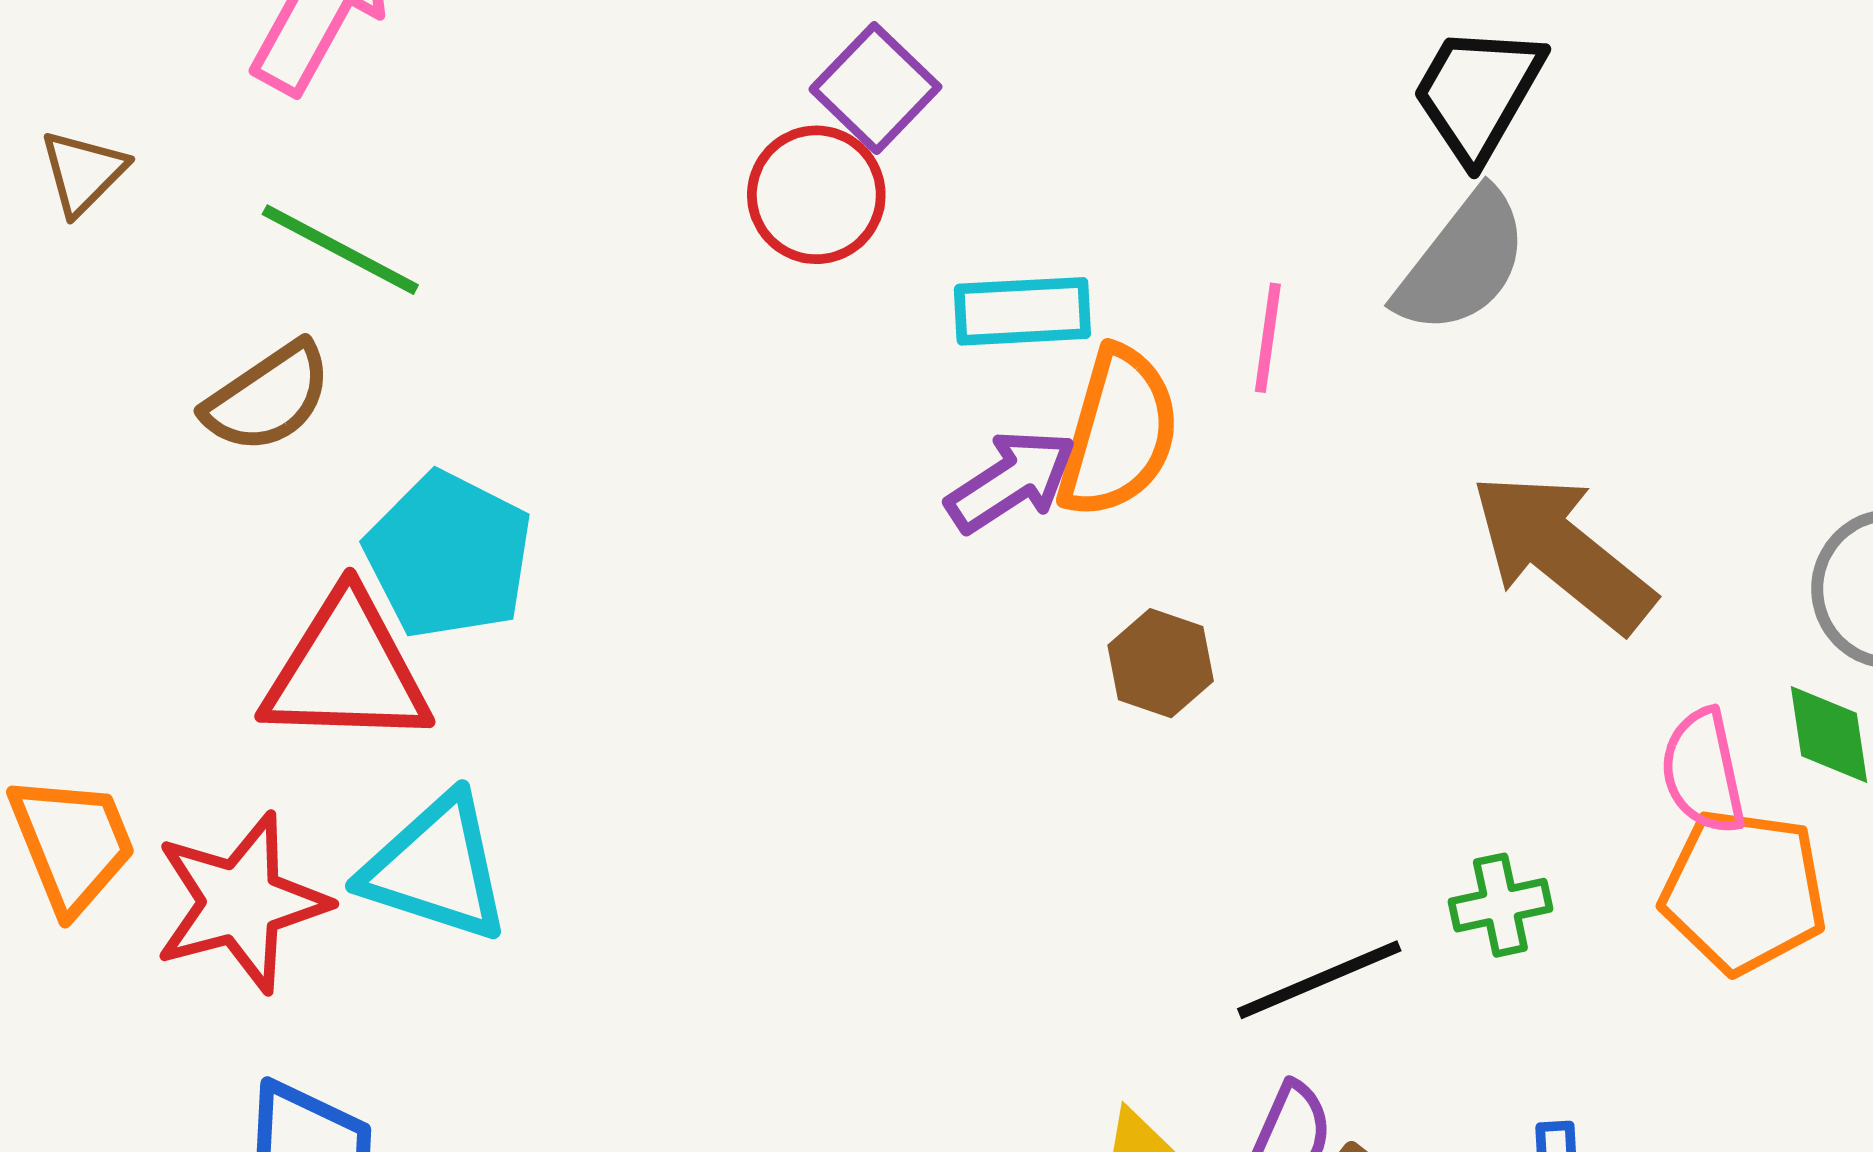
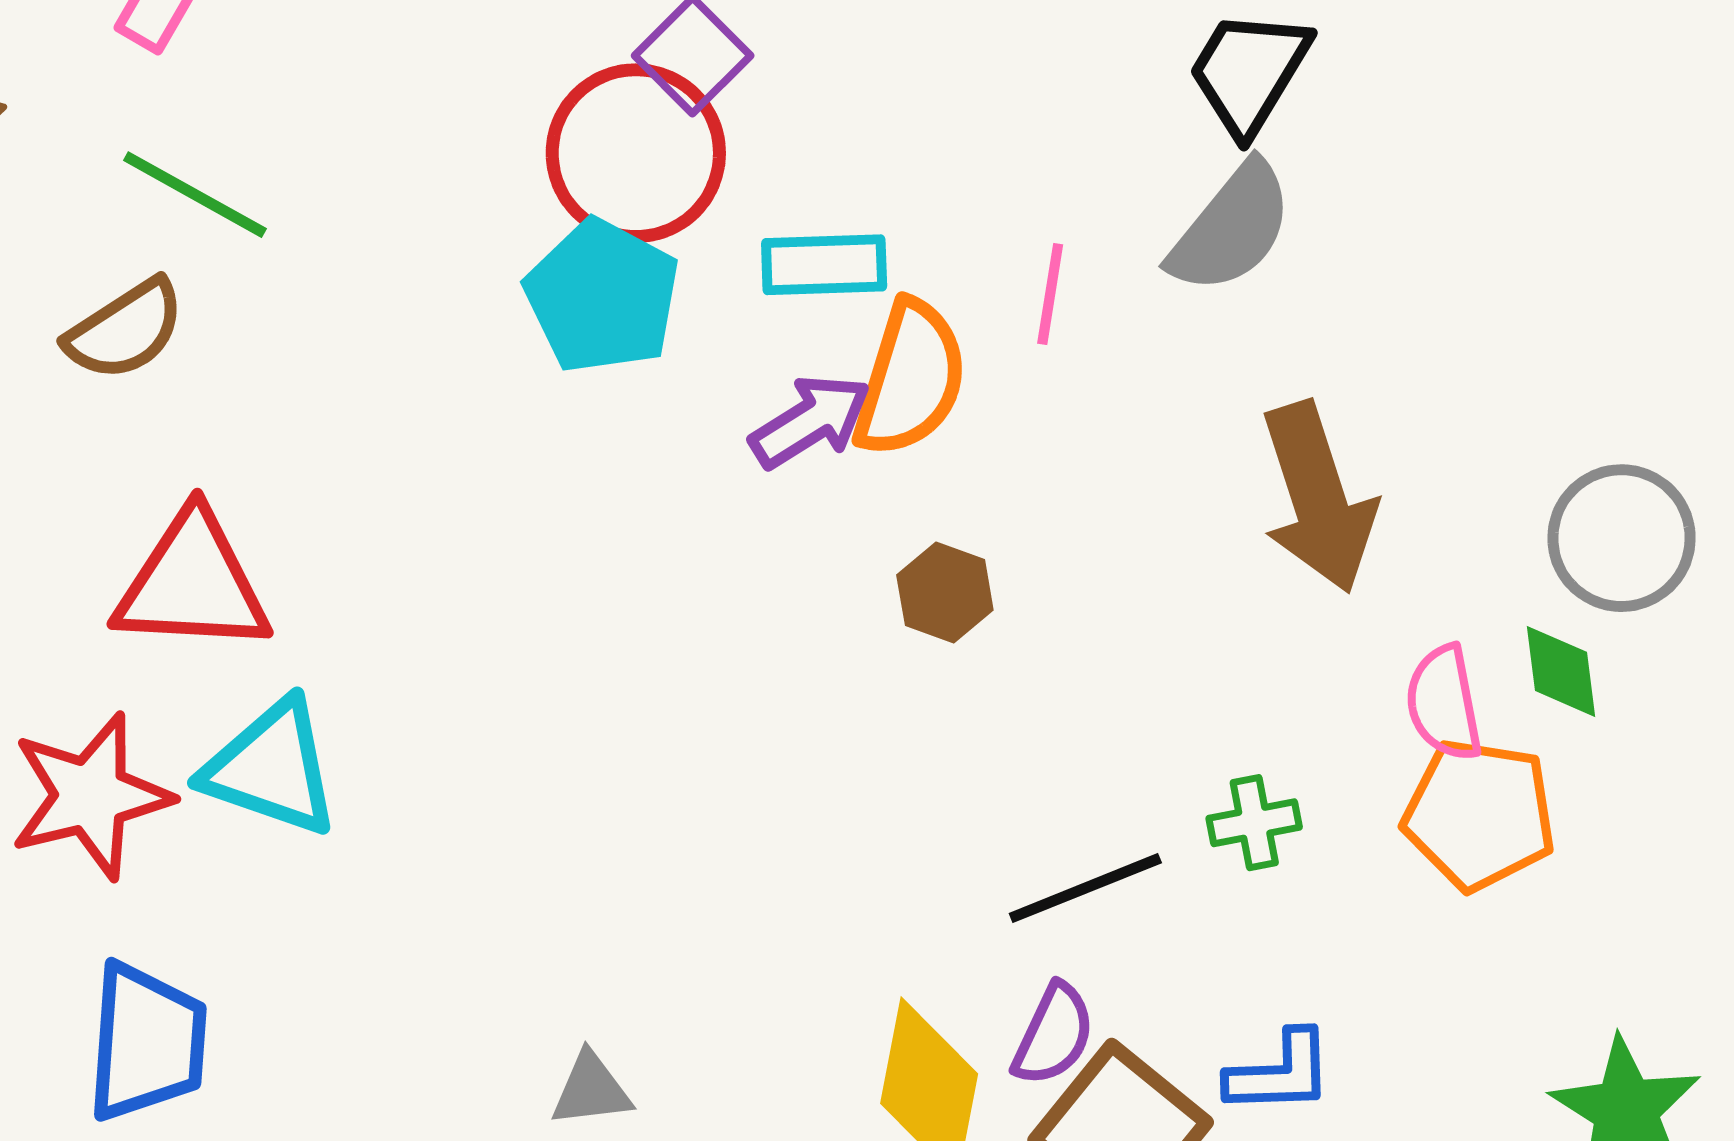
red circle: (816, 195) -> (636, 153), size x1.4
brown arrow: (1562, 552) -> (1318, 498), turned -148
cyan pentagon: (449, 555) -> (602, 296), moved

